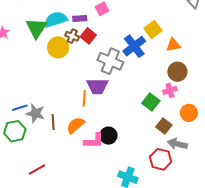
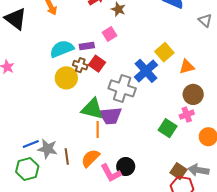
green triangle: (36, 28) -> (92, 109), moved, turned -45
brown square: (164, 126) -> (178, 171), moved
pink L-shape: (94, 141) -> (111, 173), turned 65

